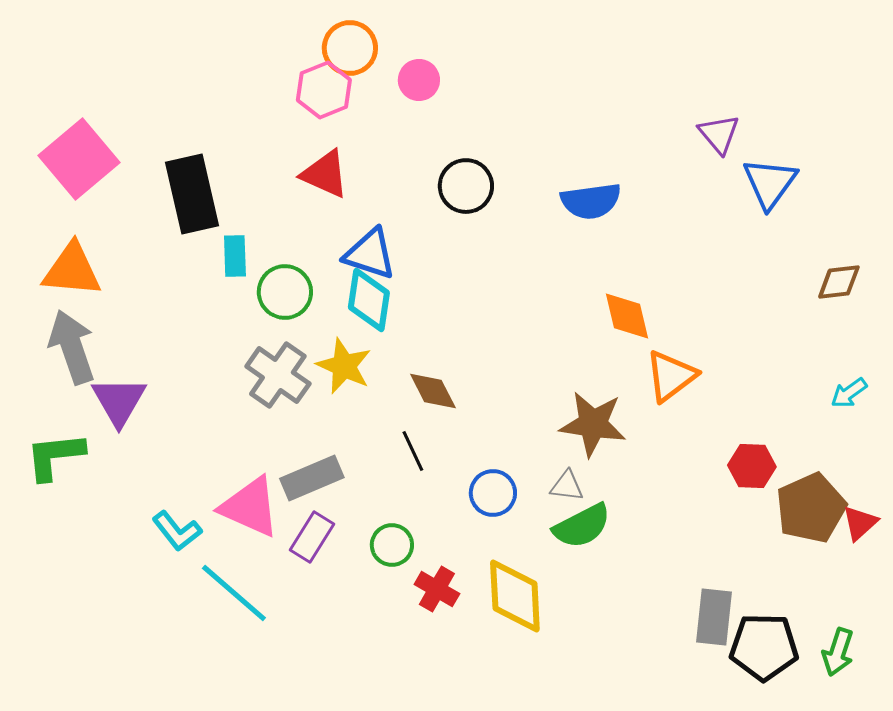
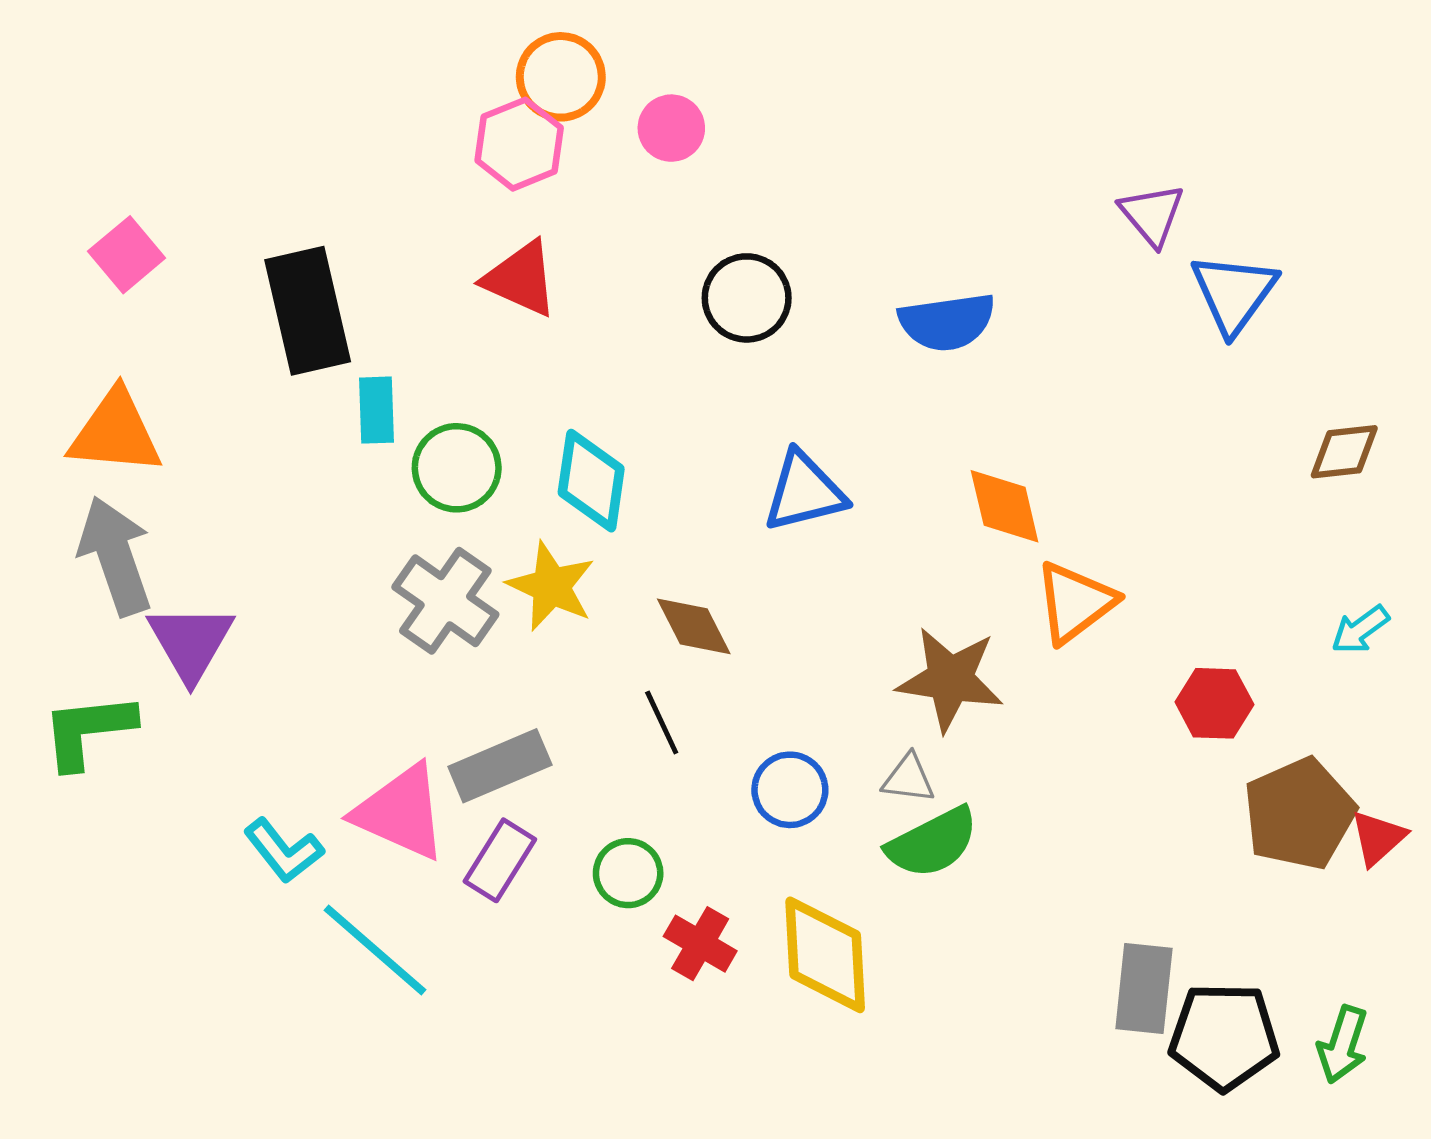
pink square: (79, 159) -> (127, 255), size x0.6
blue triangle: (370, 254) -> (804, 492), moved, turned -32
red hexagon: (752, 466) -> (1214, 703), moved

